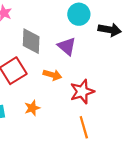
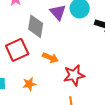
purple triangle: (67, 46) -> (58, 12), moved

